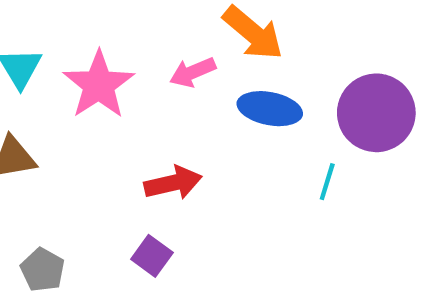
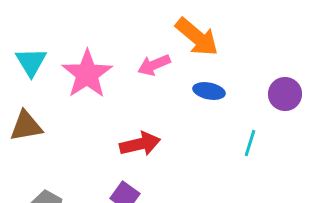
blue ellipse: (270, 109) -> (209, 91), size x0.7
purple circle: (376, 113) -> (285, 94), size x0.6

